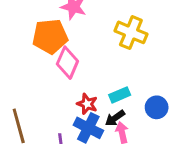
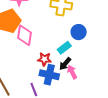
blue circle: (157, 107) -> (79, 32), moved

